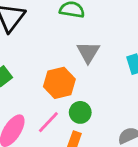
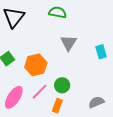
orange hexagon: (59, 83) -> (36, 65), moved

